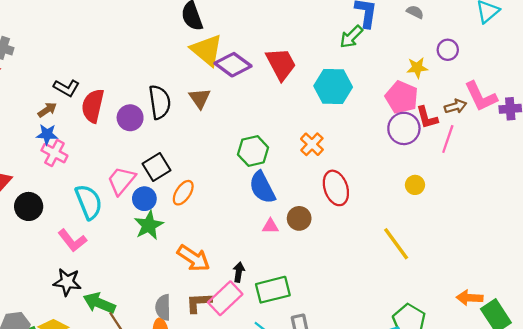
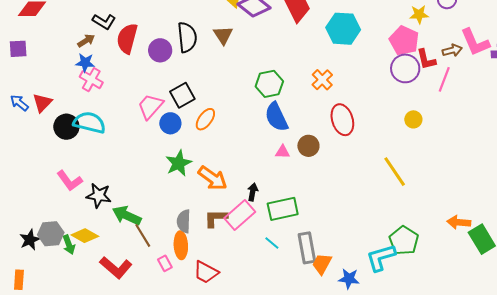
cyan semicircle: (89, 202) -> (89, 123), moved, turned -56
green star: (149, 225) -> (179, 163), moved
pink L-shape: (72, 240) -> (70, 181), moved

